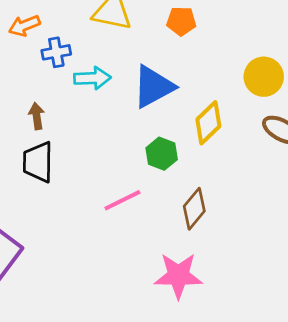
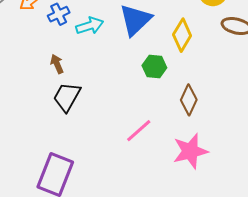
black trapezoid: (38, 162) -> (67, 97), turned 44
pink line: (122, 200) -> (139, 131), moved

